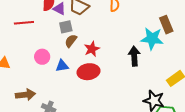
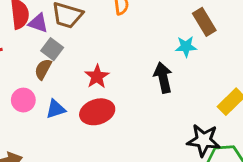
gray square: (66, 27) -> (52, 49), turned -32
cyan star: (152, 39) -> (186, 47), size x0.6
brown semicircle: (71, 41) -> (43, 69), moved

